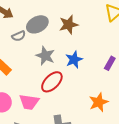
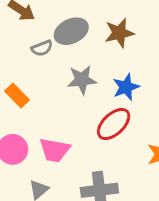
gray star: (45, 56) -> (82, 80), turned -30
red ellipse: (52, 82) -> (114, 124), moved

